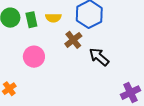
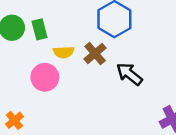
yellow semicircle: (53, 18) -> (64, 52), moved

